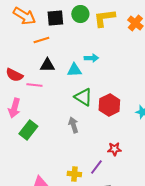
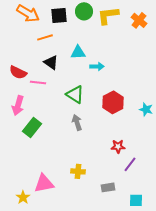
cyan arrow: (91, 58) -> (97, 66), moved
black triangle: (47, 65) -> (51, 62), turned 35
cyan triangle: (74, 70) -> (78, 52), moved
green triangle: (83, 97) -> (75, 94), moved
purple line: (96, 167) -> (130, 164), moved

